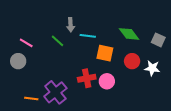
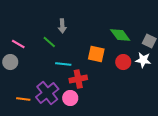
cyan line: (88, 36) -> (63, 64), moved
white star: (152, 68) -> (143, 60), moved
pink circle: (107, 81) -> (70, 98), moved

